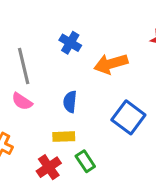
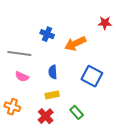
gray line: (24, 66) -> (19, 54), turned -60
green rectangle: (85, 161) -> (77, 112), moved

